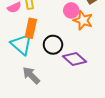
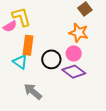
pink circle: (71, 10) -> (74, 53), moved
cyan triangle: (21, 44) -> (20, 62), size x0.7

